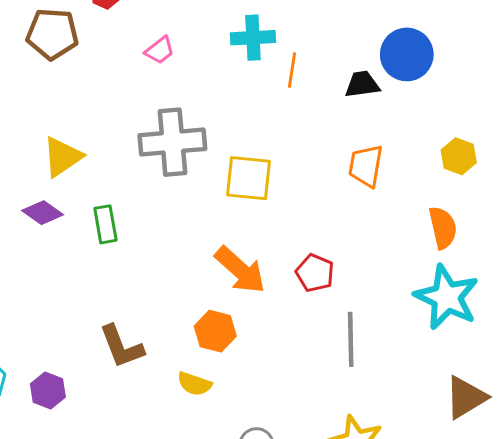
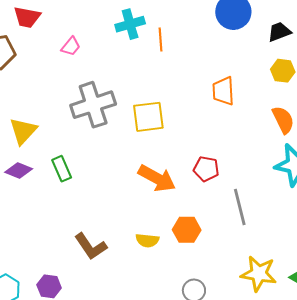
black trapezoid: (362, 84) -> (279, 32), moved
orange hexagon: (215, 331) -> (187, 230), moved
yellow semicircle: (194, 384) -> (147, 240), moved

